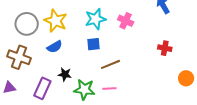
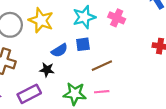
blue semicircle: (55, 47) -> (60, 50), moved
black star: (65, 74) -> (47, 70), moved
purple rectangle: (42, 88) -> (29, 94), turned 40

